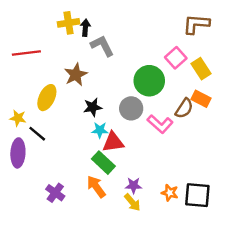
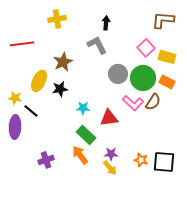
black arrow: (85, 28) -> (106, 23), moved
gray L-shape: (102, 46) -> (97, 45), moved
yellow rectangle: (201, 69) -> (167, 57), turned -42
green circle: (149, 81) -> (143, 78), moved
black star: (93, 107) -> (60, 89), moved
gray circle: (131, 108) -> (118, 74), moved
brown semicircle: (184, 108) -> (153, 102), moved
red triangle: (113, 142) -> (109, 118), moved
purple cross: (55, 193) -> (46, 160), turned 35

